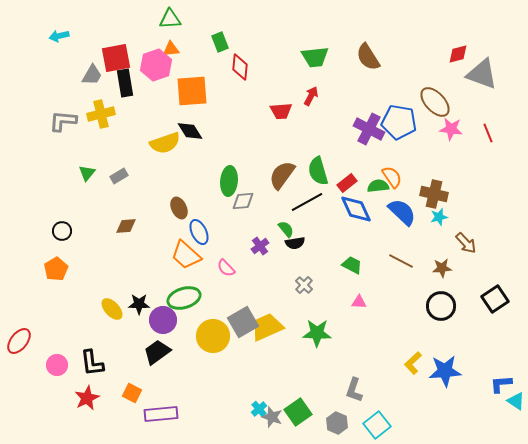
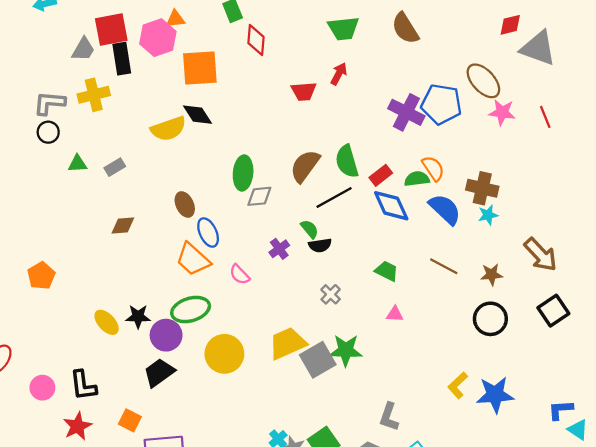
green triangle: (87, 173) -> (77, 164), turned 48
black circle: (62, 231) -> (48, 132), moved
brown arrow: (466, 243) -> (541, 255), moved, size x1.4
gray square: (243, 322) -> (318, 360), moved

